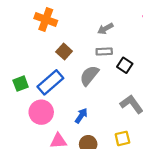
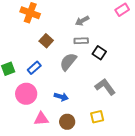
blue rectangle: (50, 82) -> (34, 68), size x0.6
blue arrow: (81, 116) -> (61, 97), turned 72

